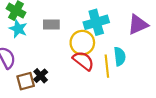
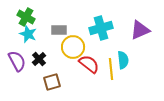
yellow circle: (82, 43) -> (73, 47), moved
black cross: (41, 76) -> (39, 59), moved
brown square: (26, 81) -> (52, 82), moved

